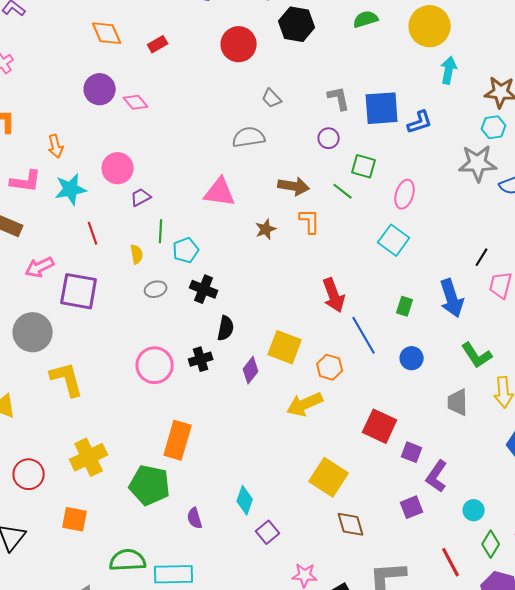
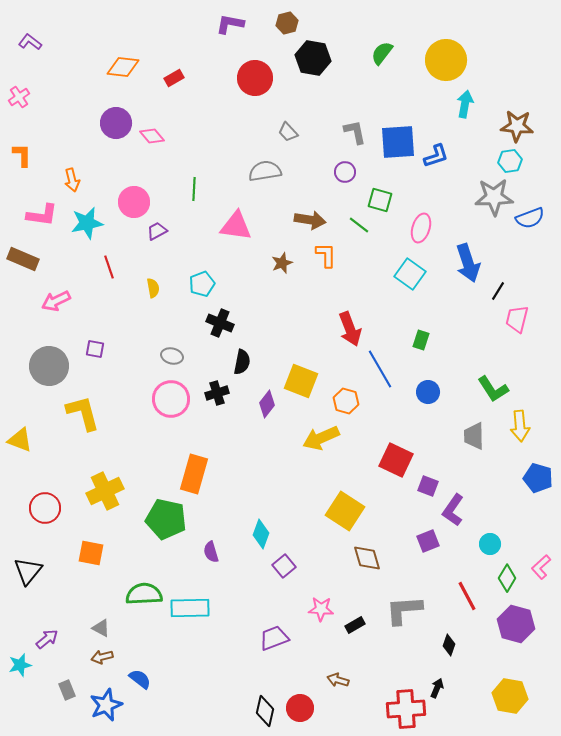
green semicircle: (366, 19) -> (382, 53), turned -35
orange diamond: (107, 33) -> (123, 67), turned -60
green line: (161, 231) -> (194, 189), moved
gray ellipse: (156, 289) -> (172, 356), moved, turned 30
purple square: (79, 291) -> (95, 349), moved, size x0.5
blue arrow: (452, 298) -> (468, 263), moved

